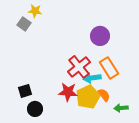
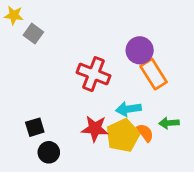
yellow star: (35, 11) -> (14, 15), moved
red cross: (79, 67) -> (94, 74), moved, turned -30
orange rectangle: (109, 68) -> (154, 74), moved
green arrow: (121, 108) -> (169, 123), moved

